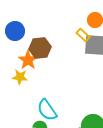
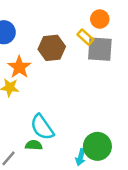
brown hexagon: (40, 48) -> (52, 48), moved

